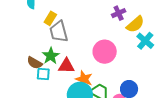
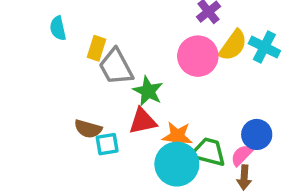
yellow semicircle: (135, 24) -> (233, 45), moved
pink circle: (105, 52) -> (198, 56), moved
green star: (51, 56) -> (148, 91), moved

